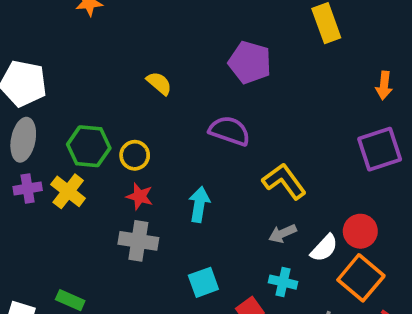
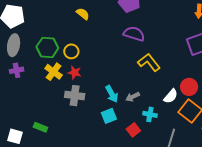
purple semicircle: (230, 131) -> (134, 34), moved
yellow cross: (68, 191) -> (54, 72), moved
cyan arrow: (199, 204) -> (112, 94), moved, turned 144
gray arrow: (282, 234) -> (133, 97), moved

